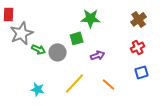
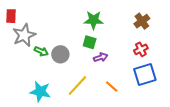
green square: (77, 38) -> (90, 42), moved, turned 32
blue square: (142, 72) -> (145, 74), size x1.6
cyan star: (38, 89) -> (40, 92), size x1.5

